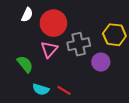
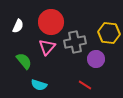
white semicircle: (27, 15) -> (18, 26), moved
red line: (64, 90) -> (85, 85), moved

